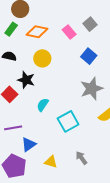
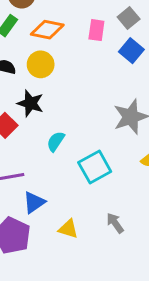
pink rectangle: (69, 32) -> (96, 30), turned 48
blue square: (89, 56) -> (131, 51), moved
yellow circle: (42, 58) -> (41, 64), moved

